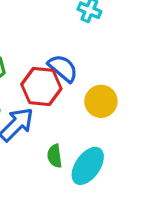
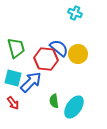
yellow circle: (101, 101) -> (78, 54), moved

